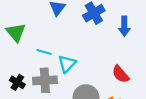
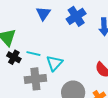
black cross: (17, 82) -> (14, 57), moved

